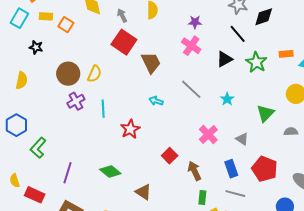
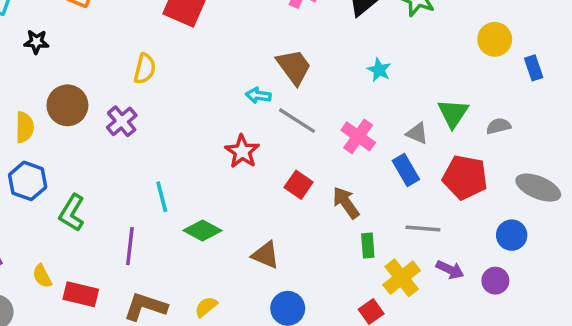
brown trapezoid: (151, 63) -> (294, 67), moved
brown circle: (68, 74) -> (67, 105), moved
yellow semicircle: (22, 80) -> (25, 127), moved
gray line: (191, 89) -> (297, 121), moved
cyan line: (103, 109) -> (162, 197), moved
green triangle: (265, 113) -> (453, 113), moved
red star: (130, 129) -> (242, 151), moved
gray semicircle: (291, 132) -> (499, 126), moved
blue rectangle: (231, 169) -> (406, 170), moved

